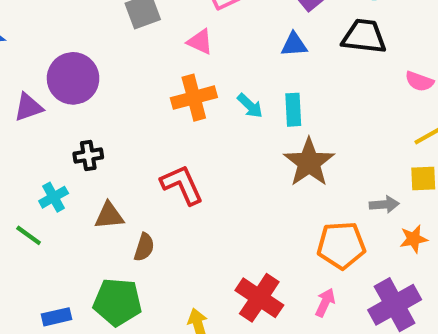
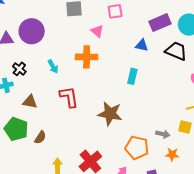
cyan arrow: (250, 106) -> (53, 66), moved
black cross: (88, 156) -> (19, 69), moved, turned 32
brown star: (309, 162) -> (110, 114), moved, turned 30
brown semicircle: (144, 247) -> (40, 137), moved
green pentagon: (117, 302) -> (16, 129), moved

